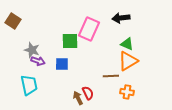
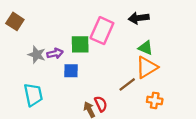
purple arrow: (38, 61) -> (55, 53), moved, turned -32
brown line: (111, 76) -> (127, 84), turned -35
orange cross: (127, 92) -> (155, 100), moved

